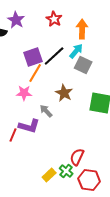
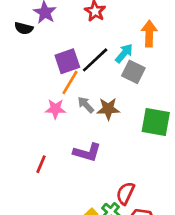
orange arrow: (82, 29) -> (149, 34), moved
brown star: (64, 93) -> (108, 109), turned -30
gray arrow: (46, 111) -> (86, 105), moved
purple L-shape: (29, 126) -> (87, 152), moved

